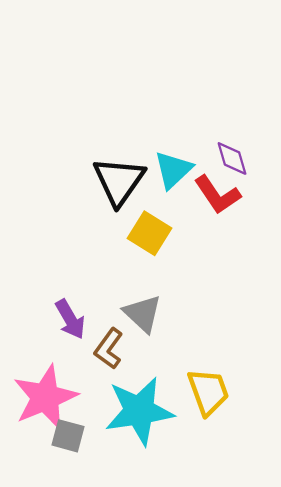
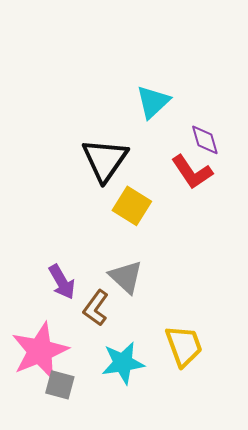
cyan triangle: (173, 170) -> (153, 102), moved
cyan star: (139, 411) -> (123, 363), size x0.7

